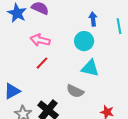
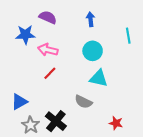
blue star: (17, 13) -> (25, 35), moved, turned -30
blue arrow: (93, 19) -> (91, 19), moved

